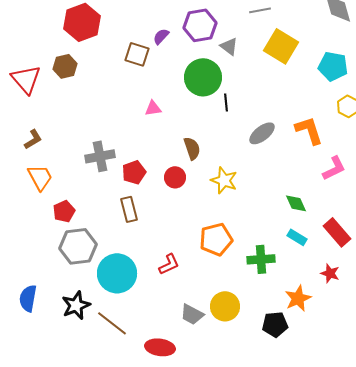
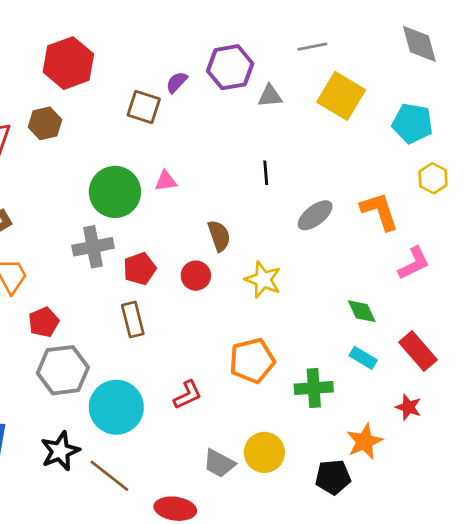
gray triangle: (229, 46) -> (270, 96), turned -42
green circle: (203, 77) -> (115, 192), moved

